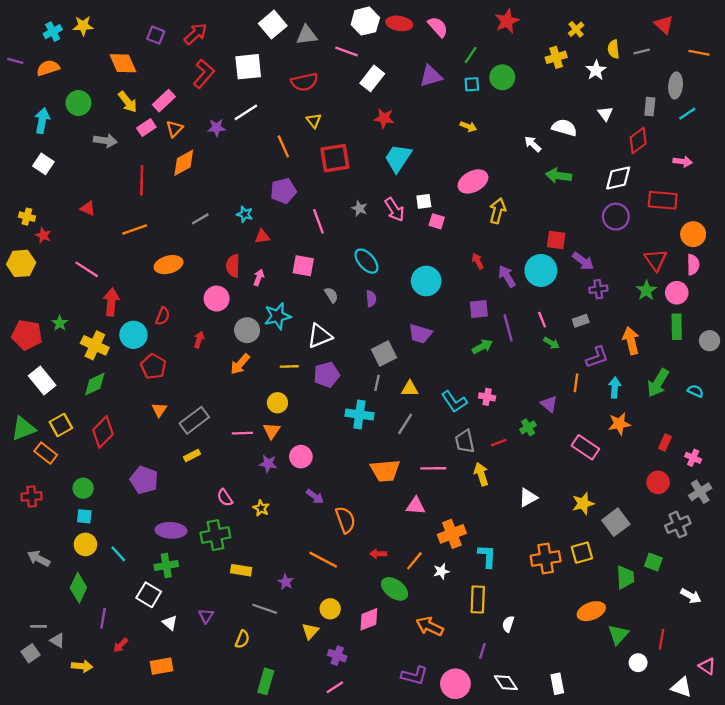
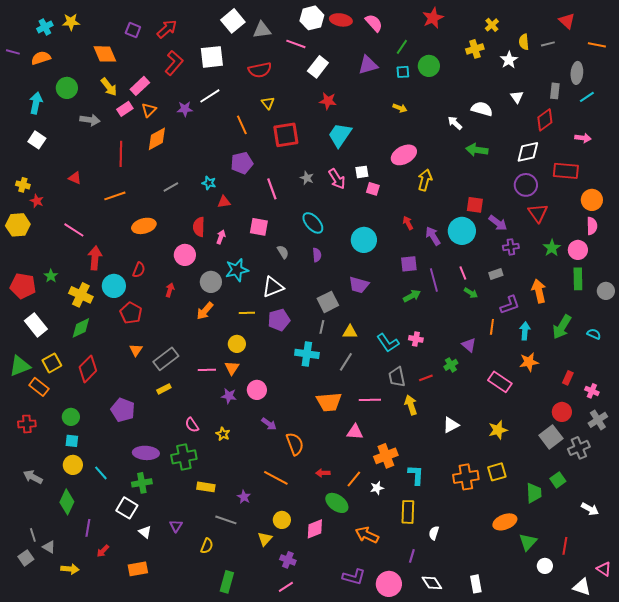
red triangle: (656, 260) -> (538, 213), moved
gray square: (616, 522) -> (551, 437), moved
green square: (653, 562) -> (558, 480), turned 35
gray line: (39, 626) -> (33, 535), turned 72

